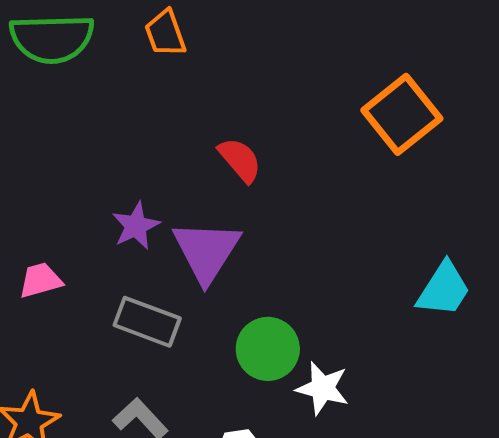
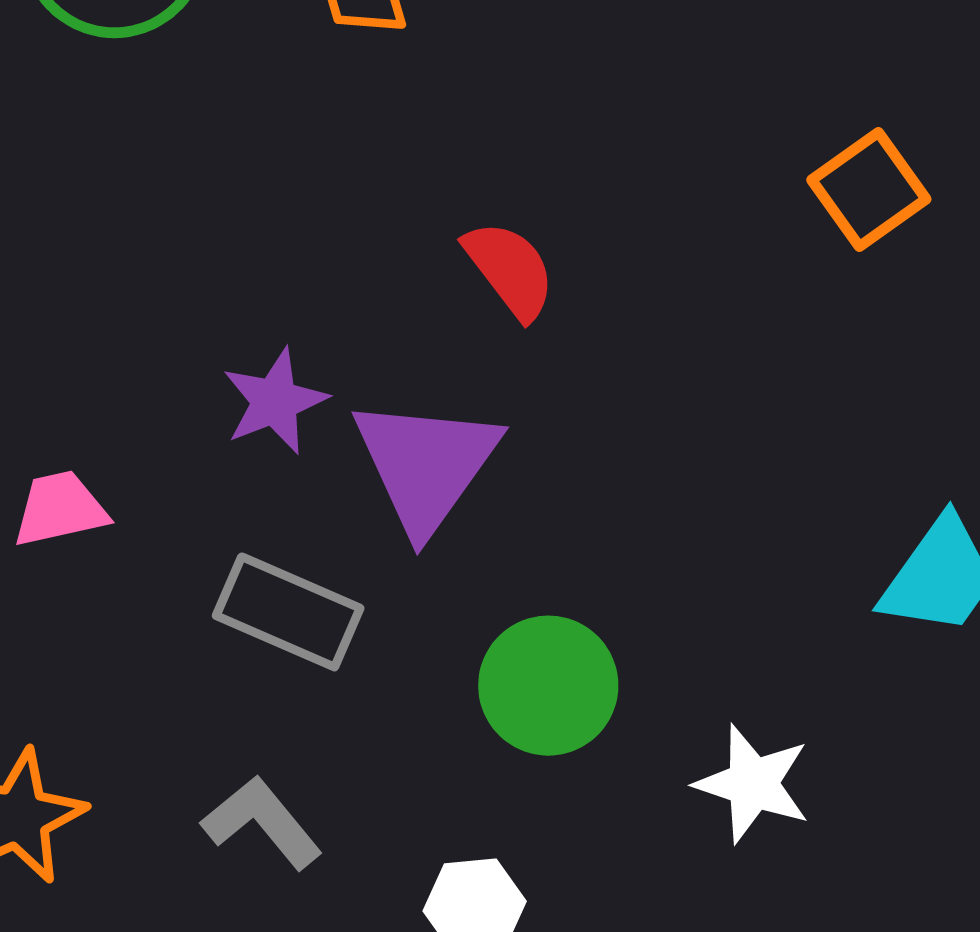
orange square: (402, 114) -> (869, 189), size x0.7
white star: (323, 388) -> (753, 784), moved

